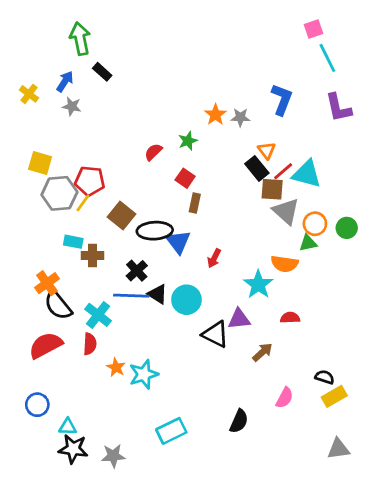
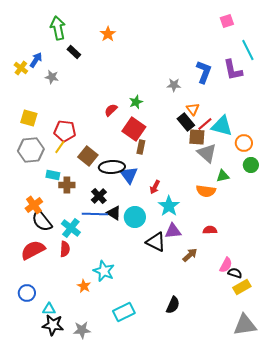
cyan line: (327, 58) -> (248, 50), moved
blue arrow: (65, 81) -> (36, 60), moved
purple L-shape: (338, 108) -> (233, 70), moved
orange star: (215, 115) -> (108, 34), moved
red square: (185, 178) -> (134, 129), size x1.6
gray hexagon: (59, 193) -> (31, 150), moved
orange circle: (315, 224) -> (244, 143), moved
cyan star: (258, 285) -> (169, 206), moved
orange star: (116, 367) -> (84, 286), moved
cyan star: (144, 374) -> (104, 271), turned -30
pink semicircle: (285, 398) -> (226, 265), moved
gray triangle: (338, 449) -> (245, 325), size x1.4

